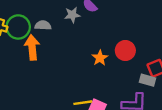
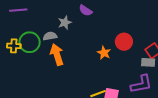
gray star: (72, 15) -> (65, 23), moved
orange arrow: (32, 47) -> (57, 55), moved

